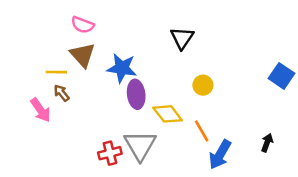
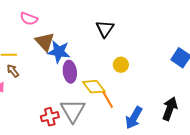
brown triangle: (82, 55) -> (45, 42), moved
orange line: (202, 131) -> (108, 100), moved
black arrow: (267, 143) -> (170, 109), size x1.6

